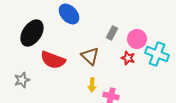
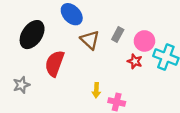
brown triangle: (90, 56) -> (90, 40), moved
red semicircle: (53, 60) -> (55, 63), turned 90

